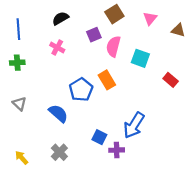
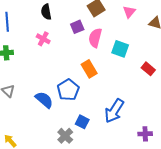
black semicircle: (60, 18) -> (46, 12), turned -70
blue pentagon: (81, 90) -> (68, 90), moved
purple cross: (117, 150) -> (145, 134), moved
gray cross: (59, 152) -> (65, 136), moved

